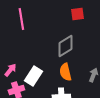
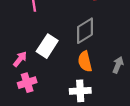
white rectangle: (33, 76) -> (47, 46), moved

